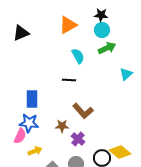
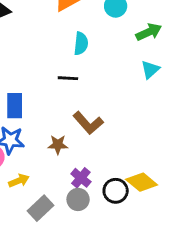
green arrow: (107, 48) -> (149, 32), moved
cyan semicircle: (78, 56) -> (81, 44), turned 35
purple cross: (78, 139) -> (81, 178), moved

